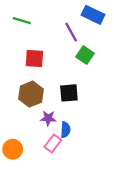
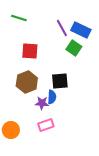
blue rectangle: (93, 15) -> (81, 30), moved
blue semicircle: (65, 130) -> (52, 97), moved
pink rectangle: (53, 143) -> (46, 125), turned 35

